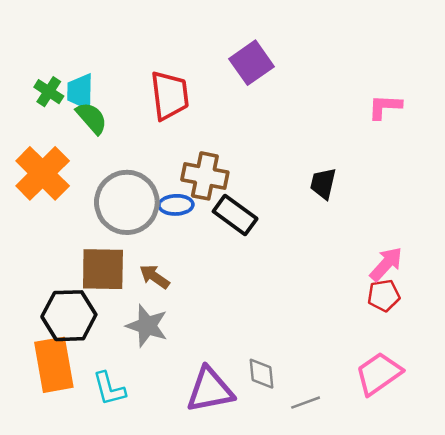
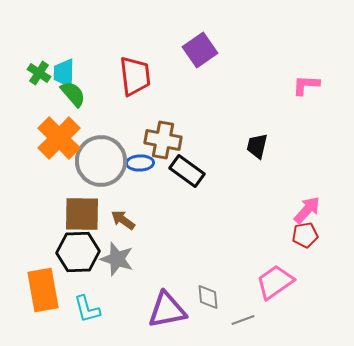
orange cross: (43, 173) -> (59, 138), moved
black hexagon: (69, 316) -> (78, 252), moved
pink trapezoid: (379, 374) -> (275, 282), moved

